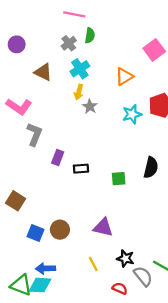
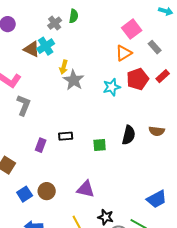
cyan cross: (80, 69) -> (46, 46), moved
orange triangle: (124, 77) -> (124, 53), moved
gray star: (90, 106) -> (74, 80), size x1.5
purple rectangle: (58, 158) -> (41, 145), moved
blue square: (36, 233) -> (25, 194), turned 35

